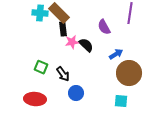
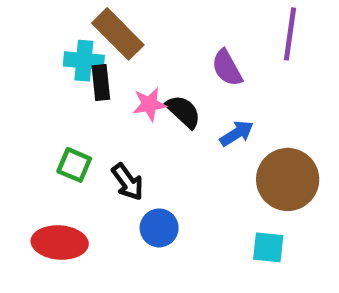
cyan cross: (40, 13) -> (84, 61), moved
black rectangle: (63, 29) -> (101, 82), moved
blue arrow: (116, 54) -> (237, 133), moved

